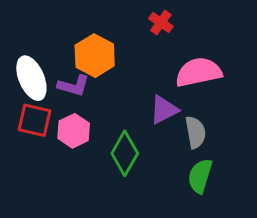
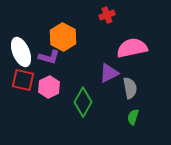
red cross: (161, 22) -> (107, 15), turned 35
green semicircle: (200, 176) -> (133, 117), size x0.7

